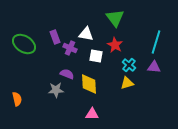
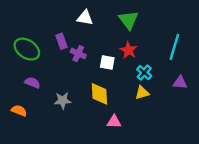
white triangle: (86, 34) -> (85, 18), moved
purple triangle: (154, 67) -> (180, 83), moved
purple semicircle: (67, 74) -> (32, 83), moved
orange semicircle: (17, 99) -> (19, 111), turned -56
pink triangle: (92, 114) -> (114, 122), moved

